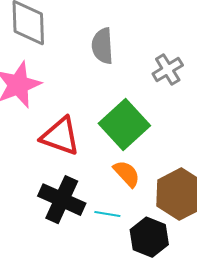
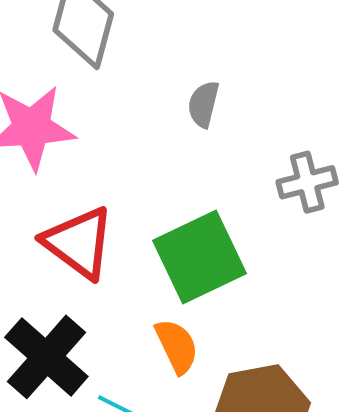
gray semicircle: (102, 46) -> (203, 104), size x0.7

